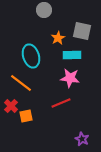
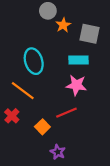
orange star: (58, 38) -> (63, 25), moved
orange square: (26, 116) -> (42, 127), moved, turned -32
purple star: (82, 139) -> (58, 152), moved

